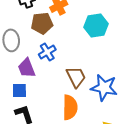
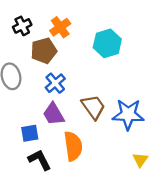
purple trapezoid: (27, 68) -> (53, 114), moved
orange semicircle: (70, 107) -> (73, 146), moved

